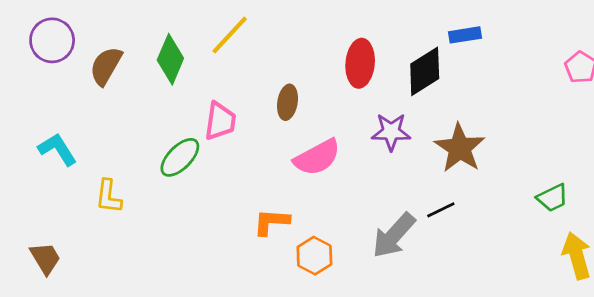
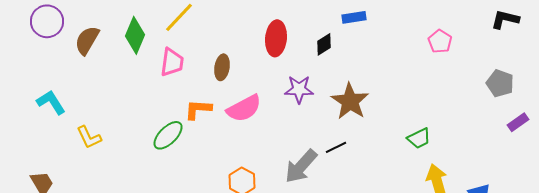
black diamond: (425, 71) -> (324, 44), size x0.6
pink trapezoid: (220, 121) -> (172, 62), moved
green ellipse: (180, 157) -> (168, 135), moved
yellow L-shape: (109, 196) -> (89, 137), turned -32
orange L-shape: (271, 222) -> (198, 109), moved

